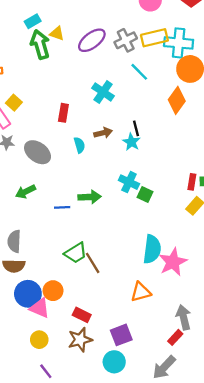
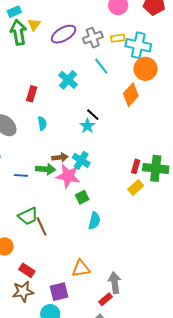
yellow triangle: (57, 33) -> (34, 25), turned 40
yellow rectangle: (154, 38) -> (118, 38), size x0.6
black line: (136, 128) -> (93, 115), turned -40
brown arrow: (103, 133) -> (60, 157), moved
green square: (145, 194) -> (82, 197), moved, turned 32
cyan semicircle: (152, 249) -> (94, 221), size x0.7
pink star: (173, 262) -> (68, 176), moved, turned 30
orange triangle: (141, 292) -> (81, 268), moved

